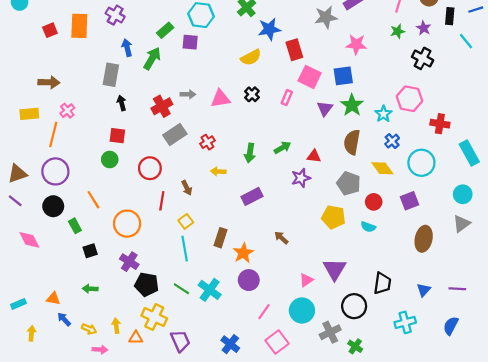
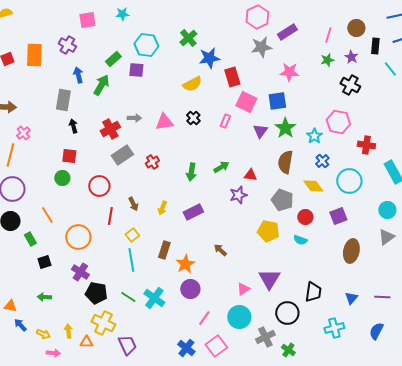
yellow arrow: (218, 171) -> (162, 208), moved, turned -72
blue cross: (230, 344) -> (186, 348), moved

